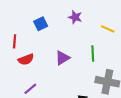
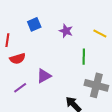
purple star: (75, 17) -> (66, 31), moved
purple triangle: (62, 58) -> (44, 76), moved

